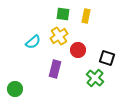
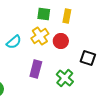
red circle: (78, 50) -> (61, 41), moved
green cross: (95, 78) -> (65, 78), moved

